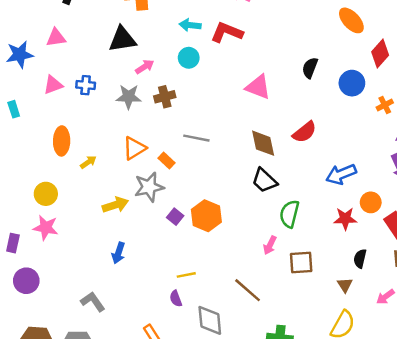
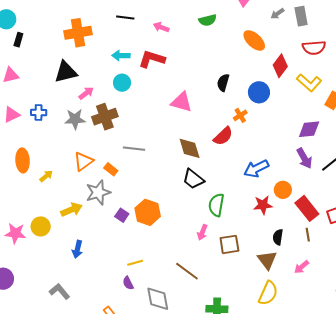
brown cross: (165, 97) -> (105, 117), size x1.4
orange cross: (385, 105) -> (240, 115), moved
yellow circle: (46, 194) -> (41, 226), moved
brown triangle: (345, 285) -> (267, 260), size x1.5

